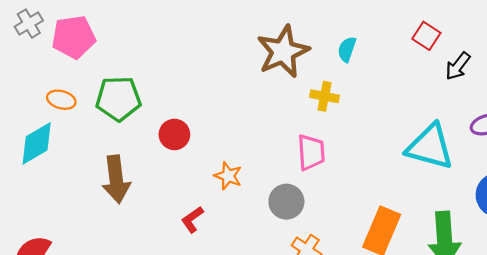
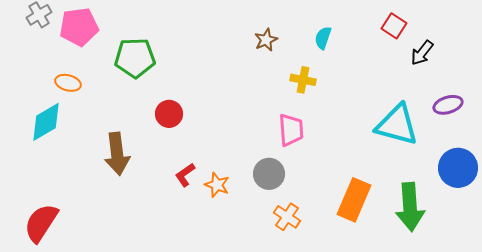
brown star: (283, 52) -> (266, 40), size x0.5
green pentagon: (118, 99) -> (135, 58), moved
orange star: (228, 176) -> (217, 185), moved
red L-shape: (192, 220) -> (185, 175), moved

